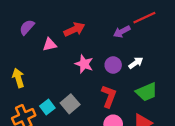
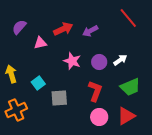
red line: (144, 18) -> (128, 18), turned 75
purple arrow: (122, 32) -> (90, 31), moved
gray square: (70, 104) -> (59, 98), turned 36
cyan square: (47, 107) -> (38, 83), moved

